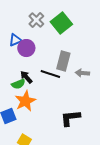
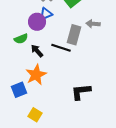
blue triangle: (15, 40) -> (46, 14), moved
gray arrow: (82, 73) -> (93, 24), moved
green semicircle: (18, 84) -> (21, 39), moved

